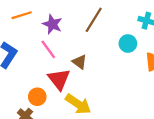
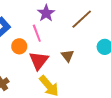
brown triangle: (79, 62) -> (68, 56), moved
orange circle: (37, 97) -> (19, 46), moved

